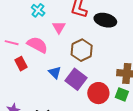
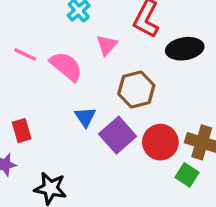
black ellipse: (105, 20) -> (185, 49), turned -35
red rectangle: (21, 64) -> (22, 131), moved
red circle: (98, 93) -> (160, 142), moved

